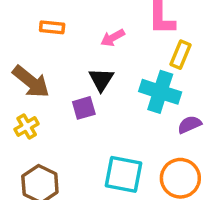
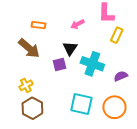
orange rectangle: (52, 27) -> (38, 25), moved
cyan cross: (160, 92) -> (92, 64), moved
yellow cross: (27, 127) -> (26, 85), moved

